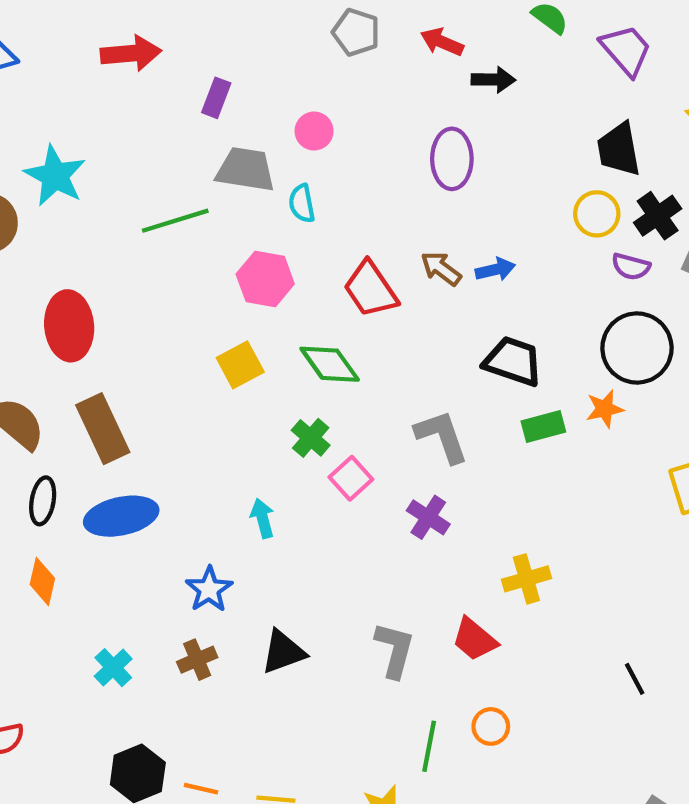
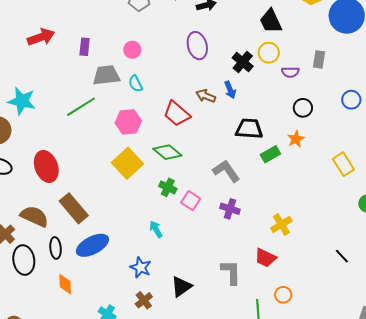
black cross: (658, 216) -> (243, 62), moved
blue arrow: (495, 269) -> (230, 90), turned 96
black circle: (637, 348) -> (303, 108), size x0.6
yellow square: (240, 365) -> (127, 163), size x1.4

